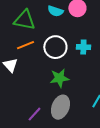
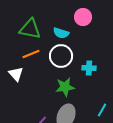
cyan semicircle: (55, 11) -> (61, 33), moved
cyan cross: (83, 47) -> (89, 68), moved

